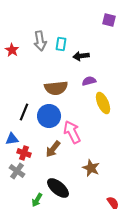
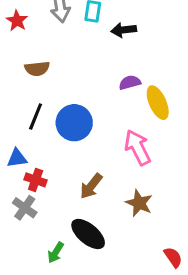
purple semicircle: (89, 81) -> (130, 82), moved
brown semicircle: (56, 88) -> (37, 69), moved, size x0.7
pink arrow: (72, 132) -> (138, 147), moved
brown arrow: (53, 149) -> (91, 186), moved

